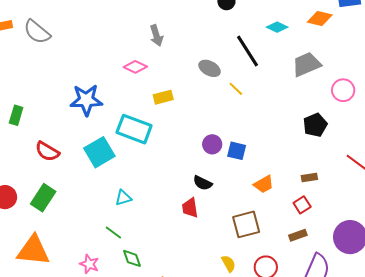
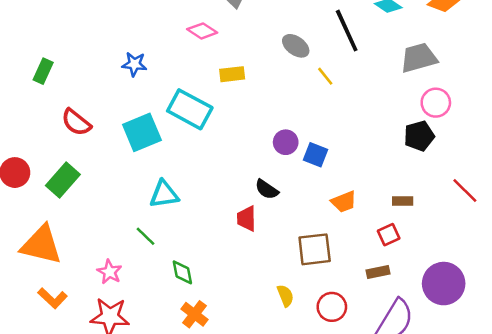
pink circle: (343, 90) -> (436, 103), moved
blue star: (86, 100) -> (134, 64), size x0.6
cyan triangle: (123, 198) -> (164, 194), size x1.4
green diamond: (132, 258) -> (182, 272), moved

